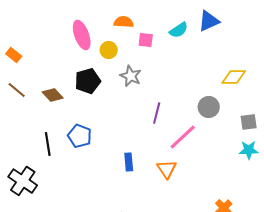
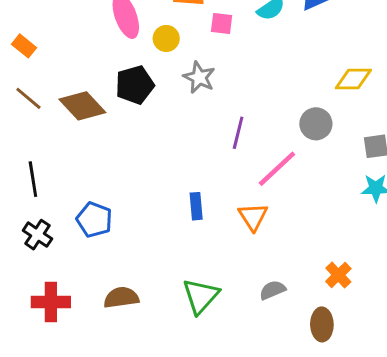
brown diamond: (53, 95) -> (82, 106), size x1.4
blue pentagon: (80, 136) -> (94, 220), moved
black line: (48, 144) -> (33, 179), moved
black cross: (23, 181) -> (37, 235), size x0.7

